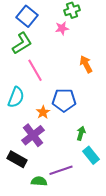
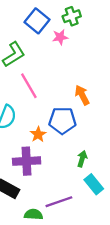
blue square: (27, 16) -> (37, 21), moved
orange arrow: (86, 64) -> (82, 95), moved
purple cross: (33, 135) -> (27, 161), turned 35

